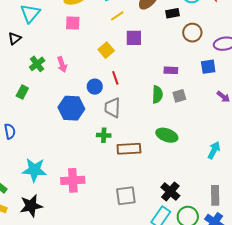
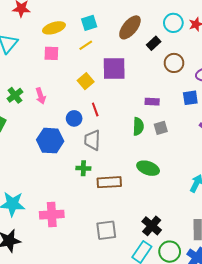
black rectangle: (173, 13) -> (154, 43), turned -32
yellow line: (117, 16) -> (86, 45), moved
purple square: (134, 38) -> (114, 69), size x1.4

